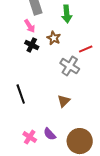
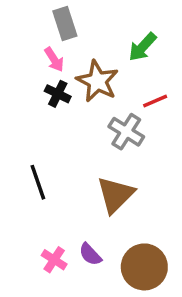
green arrow: (67, 14) -> (142, 47), moved, turned 48
brown star: (54, 38) -> (97, 81), size x1.6
brown triangle: (64, 101) -> (115, 195), size x1.6

